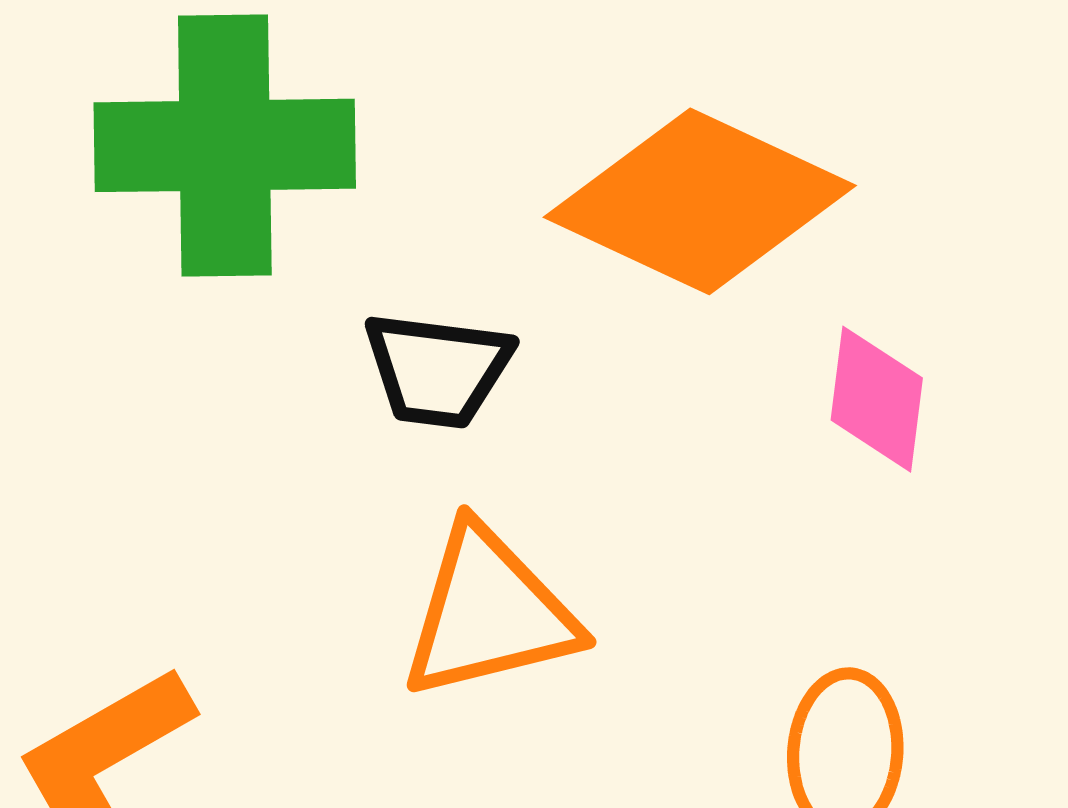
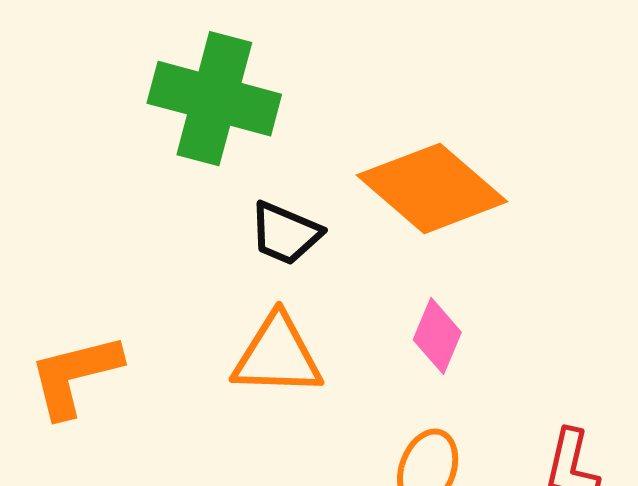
pink diamond: (877, 399) -> (437, 336), moved

